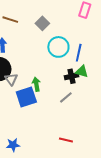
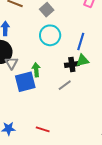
cyan circle: (58, 47) -> (50, 35), moved
green triangle: (82, 71) -> (83, 60), turned -32
red line: (66, 140) -> (43, 129), moved

